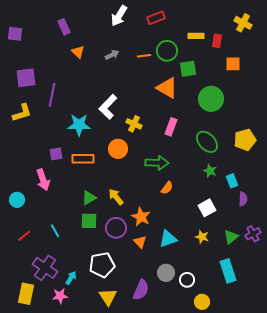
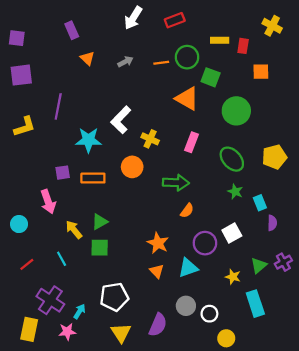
green square: (188, 69) -> (211, 77), turned 30
purple square: (26, 78) -> (21, 75), moved
yellow arrow: (116, 197) -> (74, 230), moved
purple circle: (116, 228) -> (205, 243), moved
yellow star: (202, 237) -> (233, 277), moved

